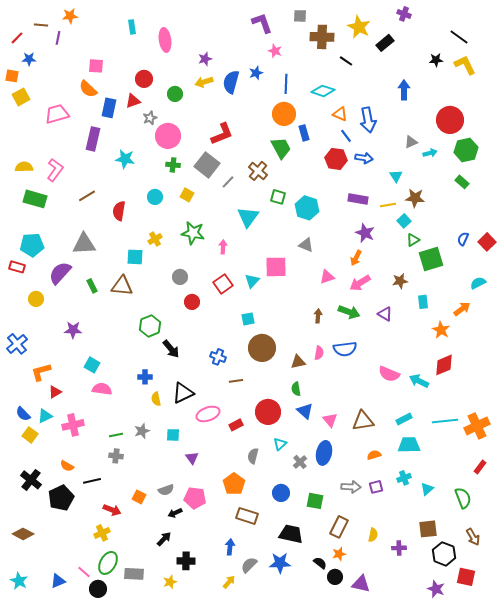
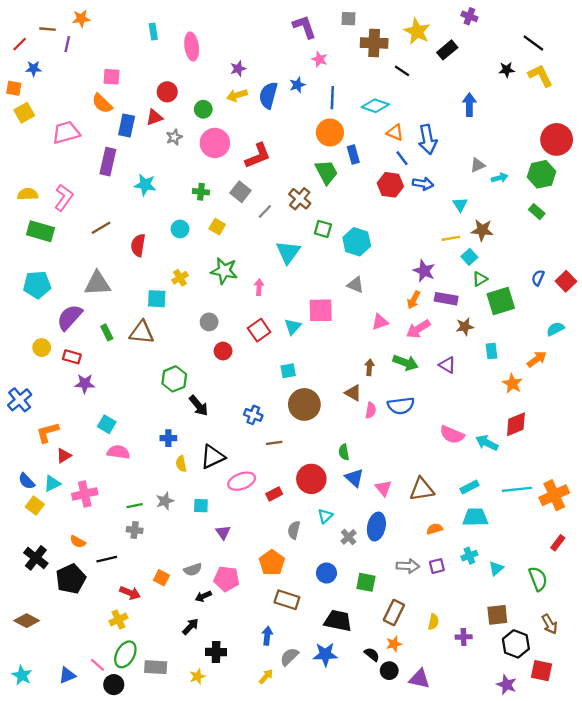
red circle: (450, 120) -> (557, 139), moved
pink circle: (168, 136) -> (215, 143), moved
gray square: (207, 165) -> (240, 192), size x0.7
purple rectangle: (358, 199) -> (446, 299), moved
red rectangle: (17, 267) -> (72, 357), moved
brown triangle: (298, 362) -> (353, 393), moved, turned 42

